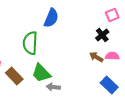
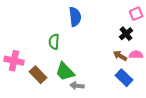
blue semicircle: (51, 18) -> (75, 17), turned -30
green semicircle: (30, 43) -> (54, 42), size x0.7
blue rectangle: (109, 85) -> (124, 78), moved

